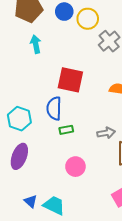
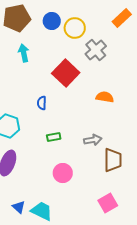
red square: (70, 80) -> (66, 73), moved, turned 32
blue semicircle: (54, 108) -> (42, 103), moved, size x0.6

